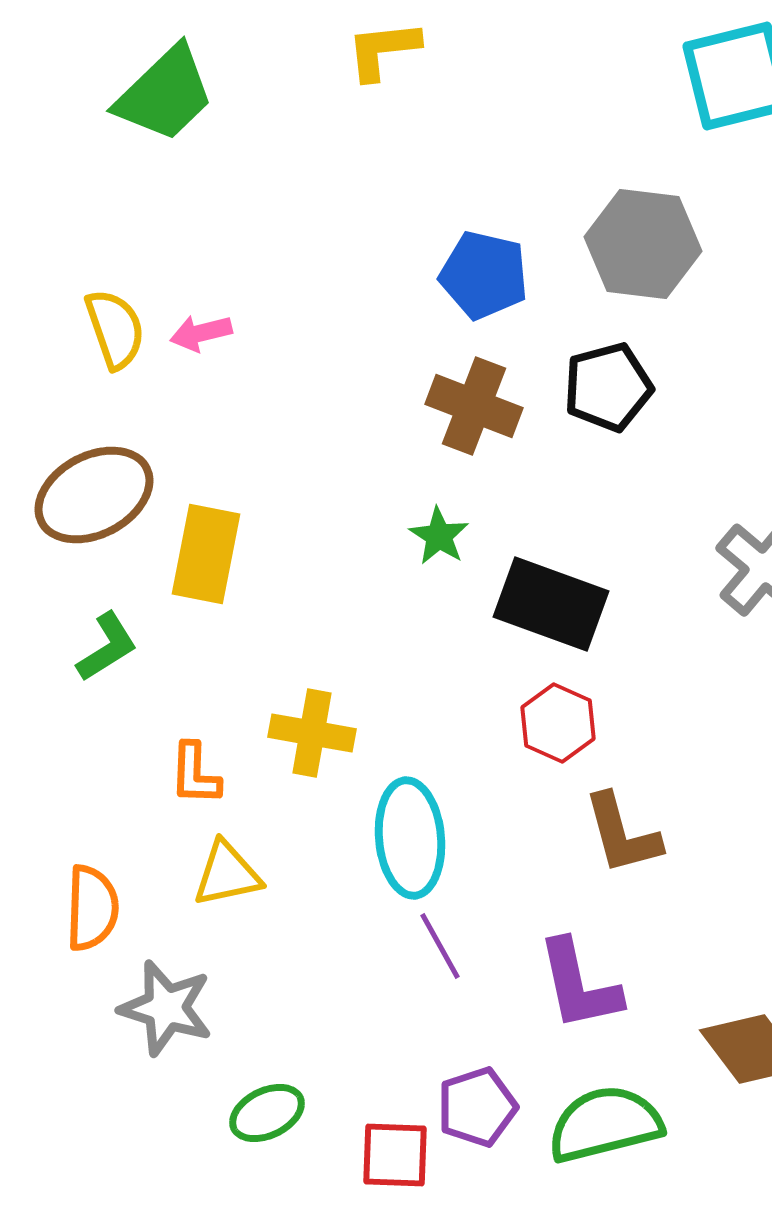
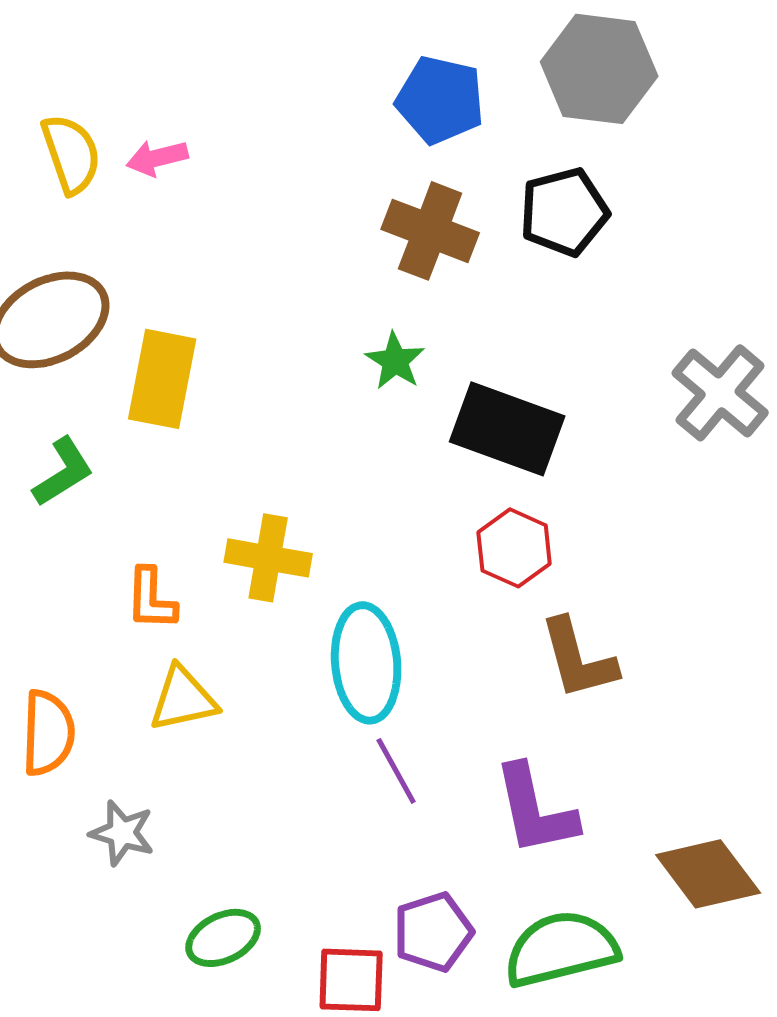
gray star: (166, 1008) -> (122, 833), size x0.7

